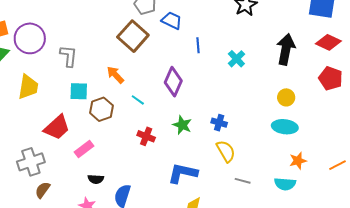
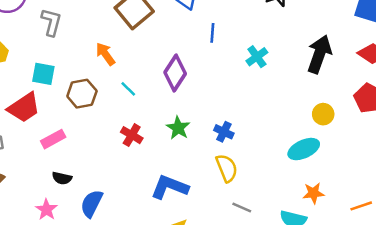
cyan square: (79, 91) -> (43, 74), moved
yellow circle: (286, 97) -> (323, 114), moved
cyan ellipse: (285, 127) -> (304, 149), turned -40

